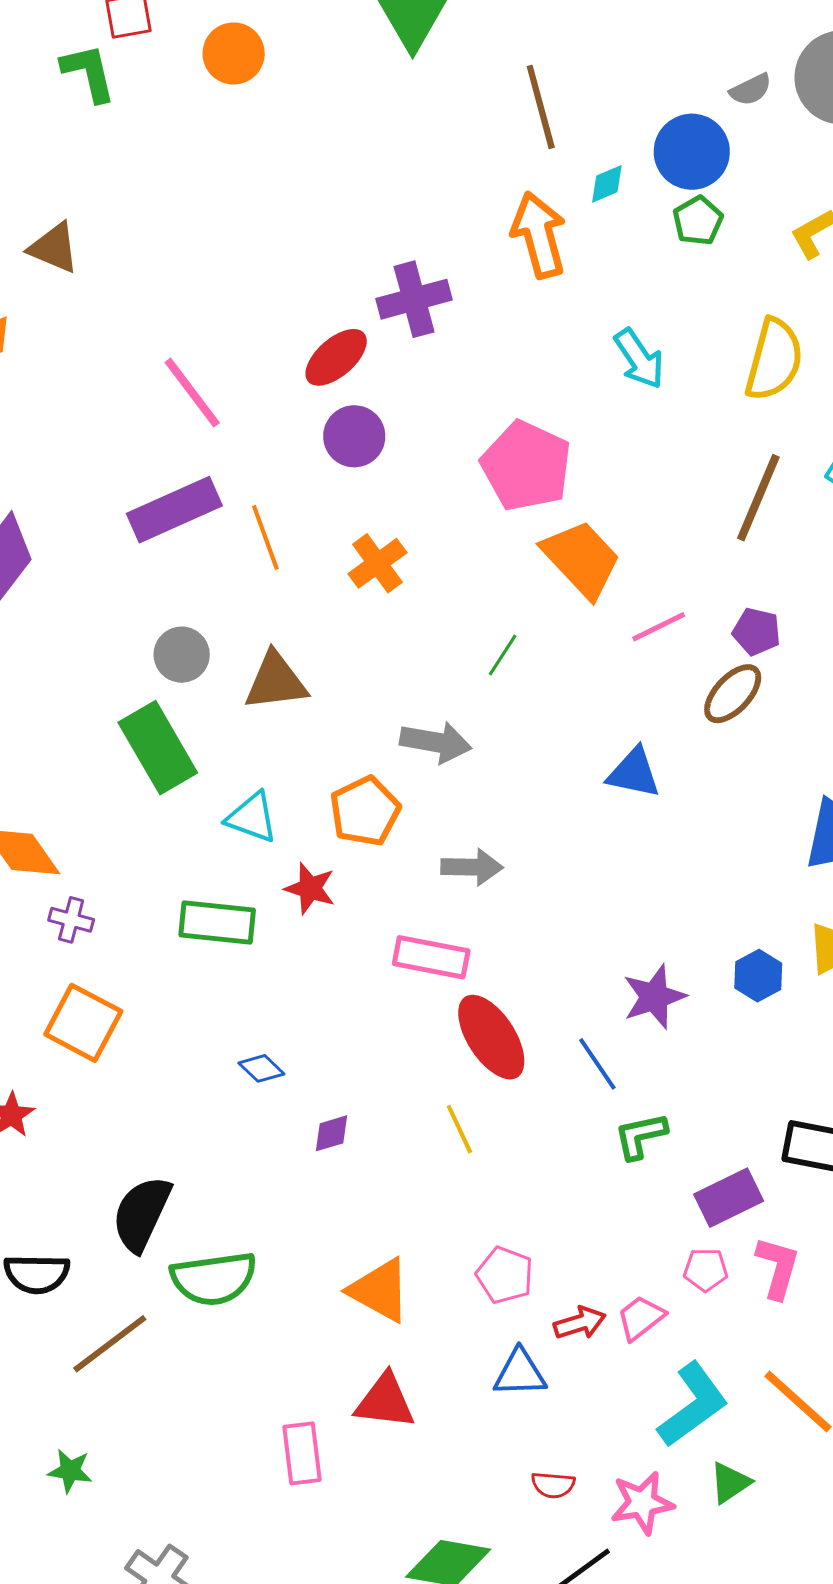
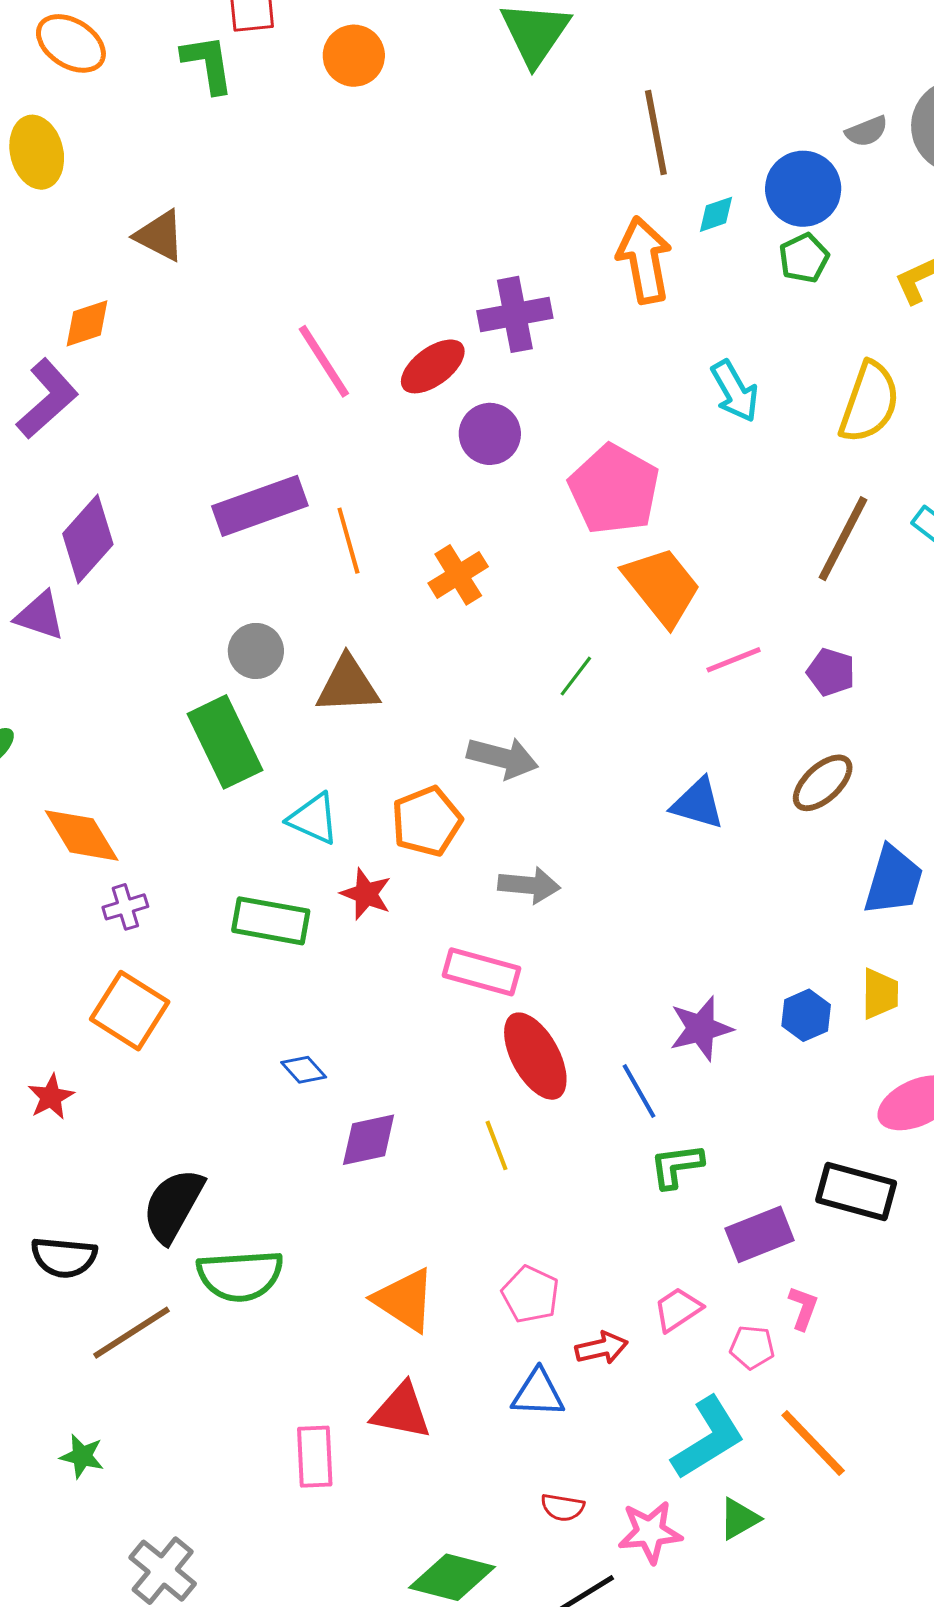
pink line: (192, 393) -> (324, 361), moved
purple circle: (354, 436) -> (490, 434), moved
brown ellipse: (733, 694) -> (823, 783), moved
purple cross: (71, 920) -> (125, 907), turned -36
purple diamond: (331, 1133) -> (369, 1140), size x1.5
pink L-shape: (778, 1268) -> (803, 1308), size x0.7
pink pentagon: (706, 1270) -> (752, 1347), moved
pink trapezoid: (641, 1318) -> (678, 1309), moved

